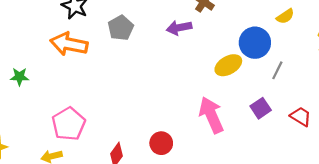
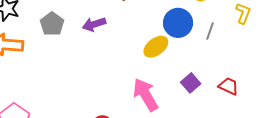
purple arrow: (179, 28) -> (94, 24), moved
gray line: (277, 70) -> (210, 31), moved

